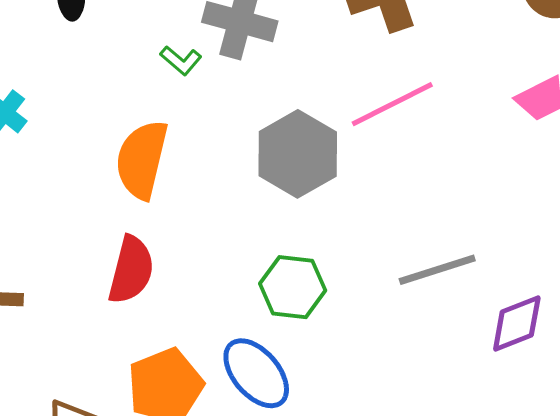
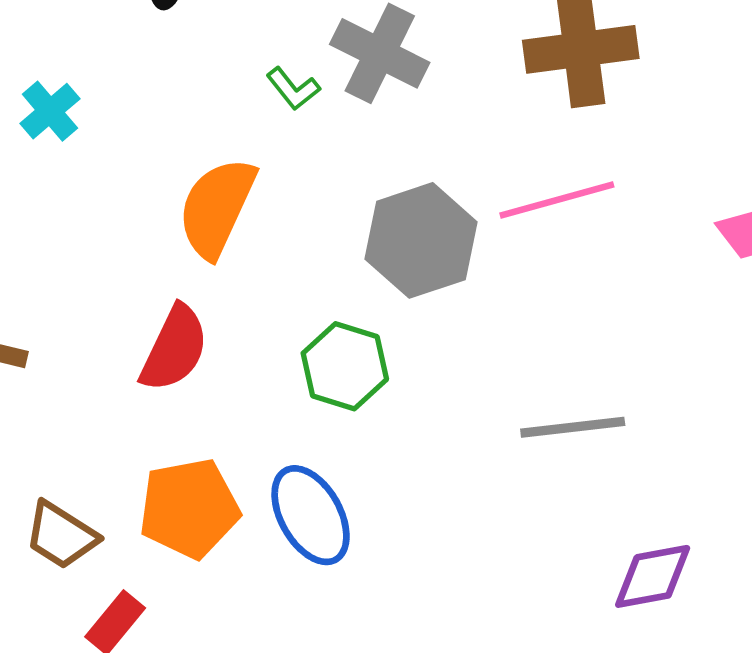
green hexagon: (293, 287) -> (345, 366), moved
purple diamond: (517, 323) -> (653, 576), moved

